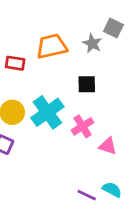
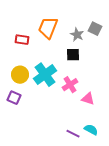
gray square: (113, 28) -> (95, 29), moved
gray star: (92, 44) -> (77, 35), moved
orange trapezoid: (52, 46) -> (48, 28), turned -55

